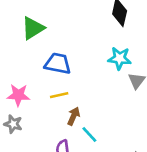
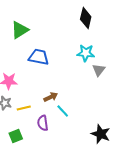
yellow line: (59, 95) -> (24, 108), moved
brown arrow: (74, 116) -> (51, 97), turned 40

